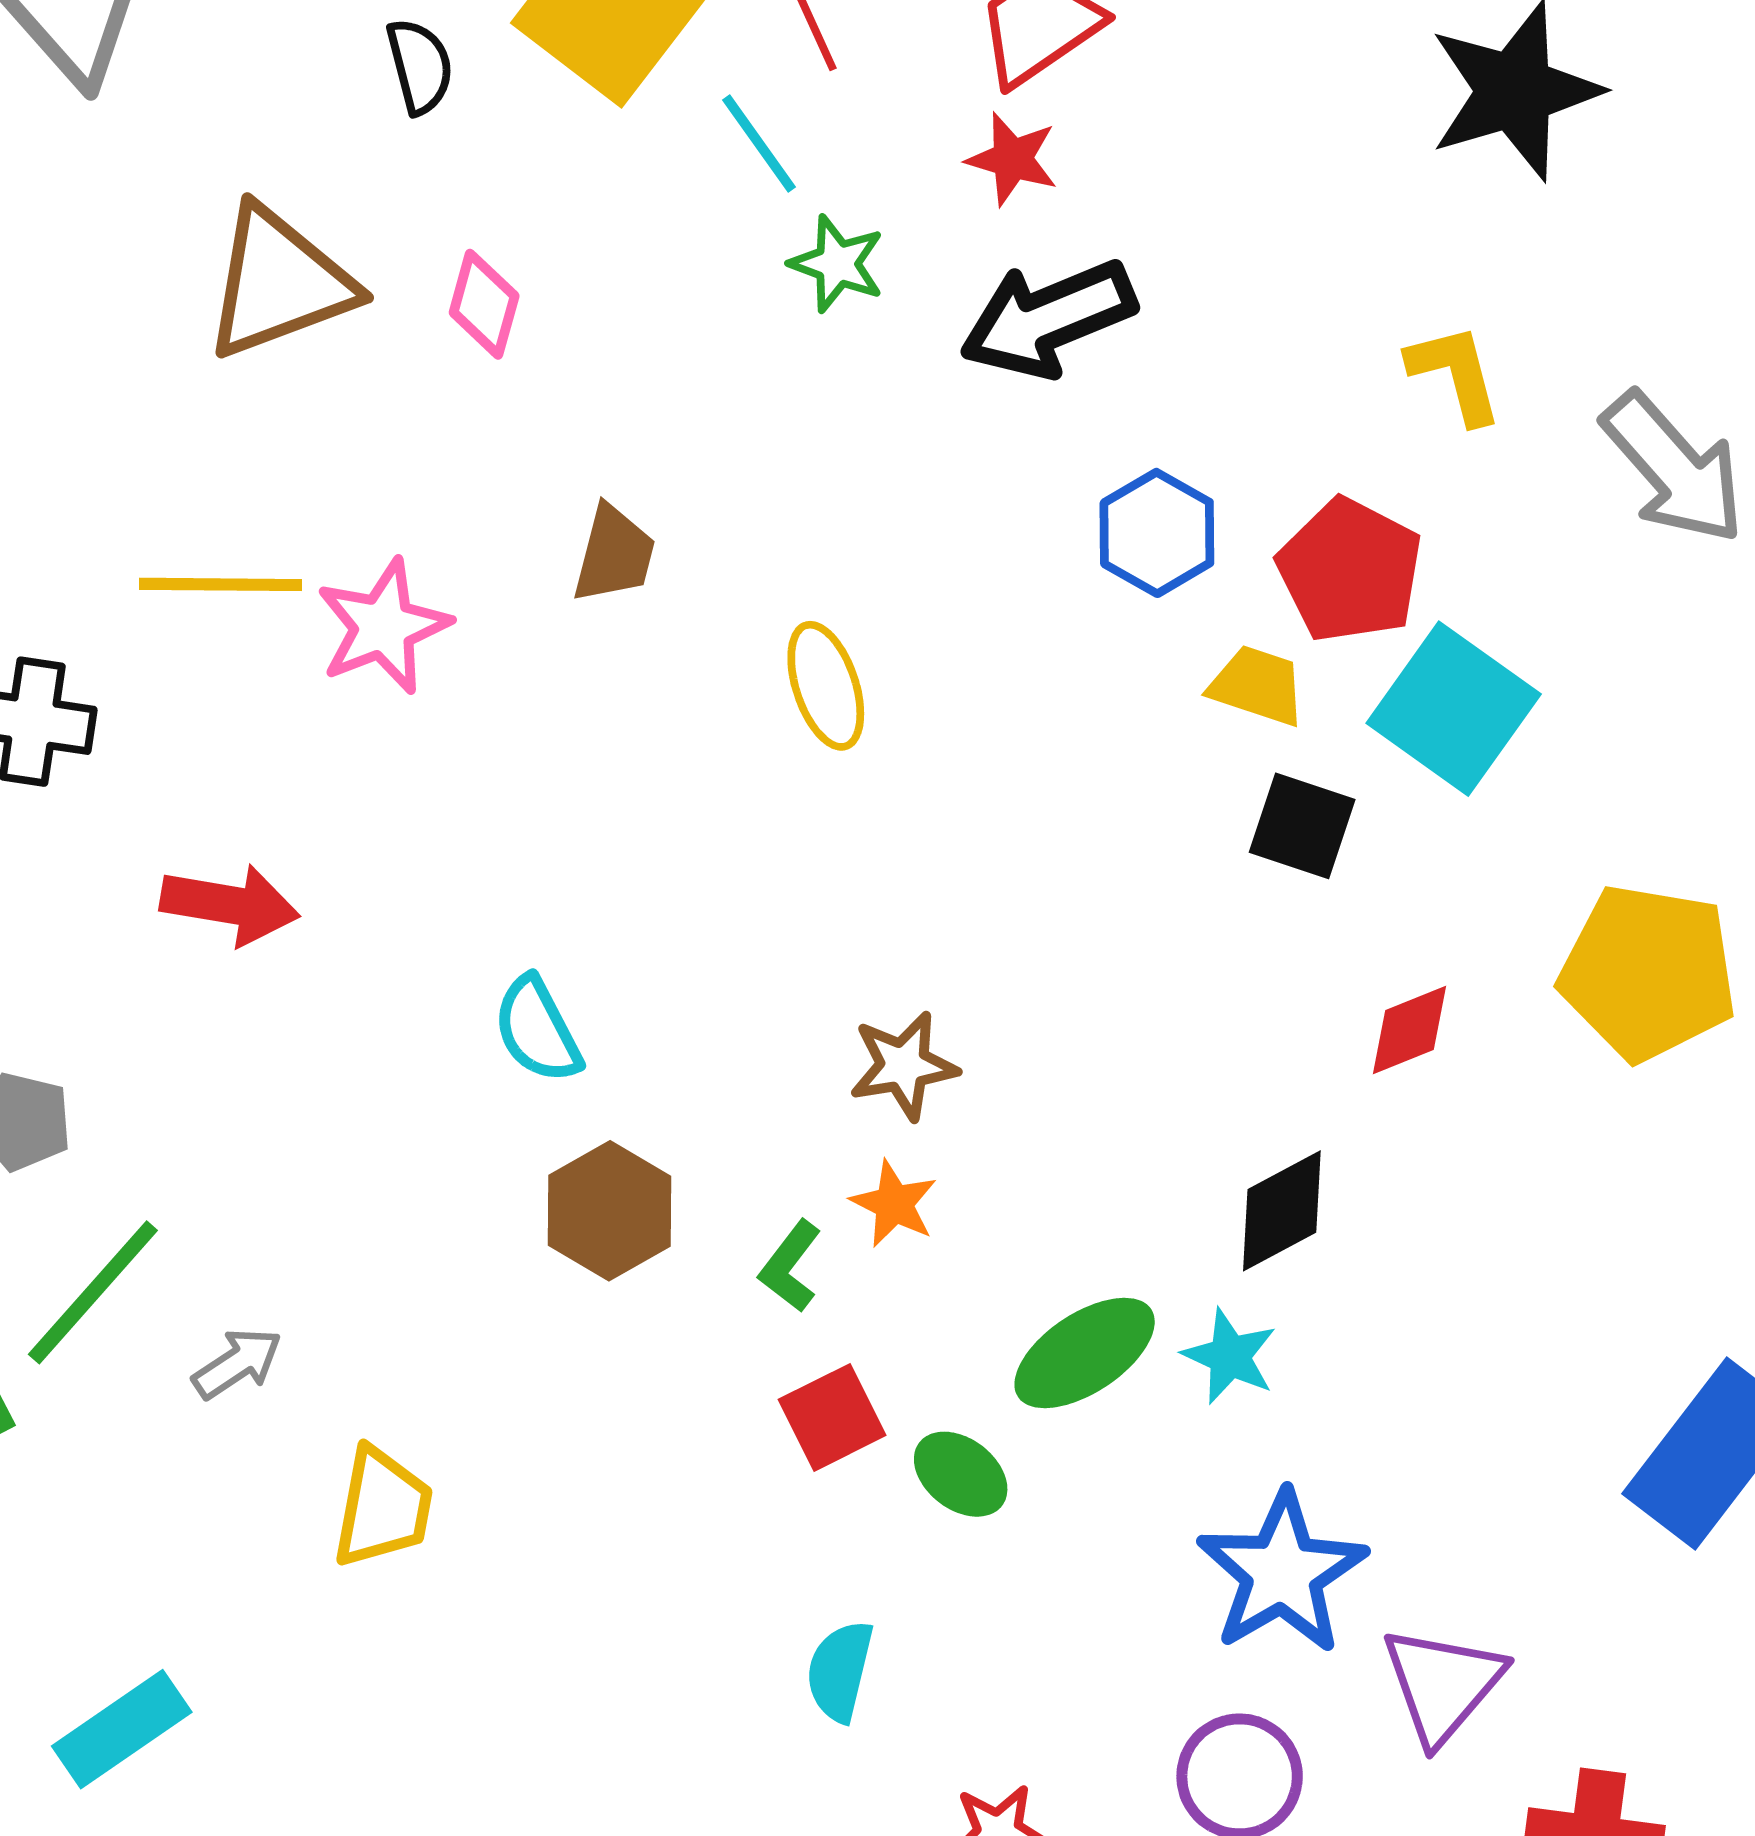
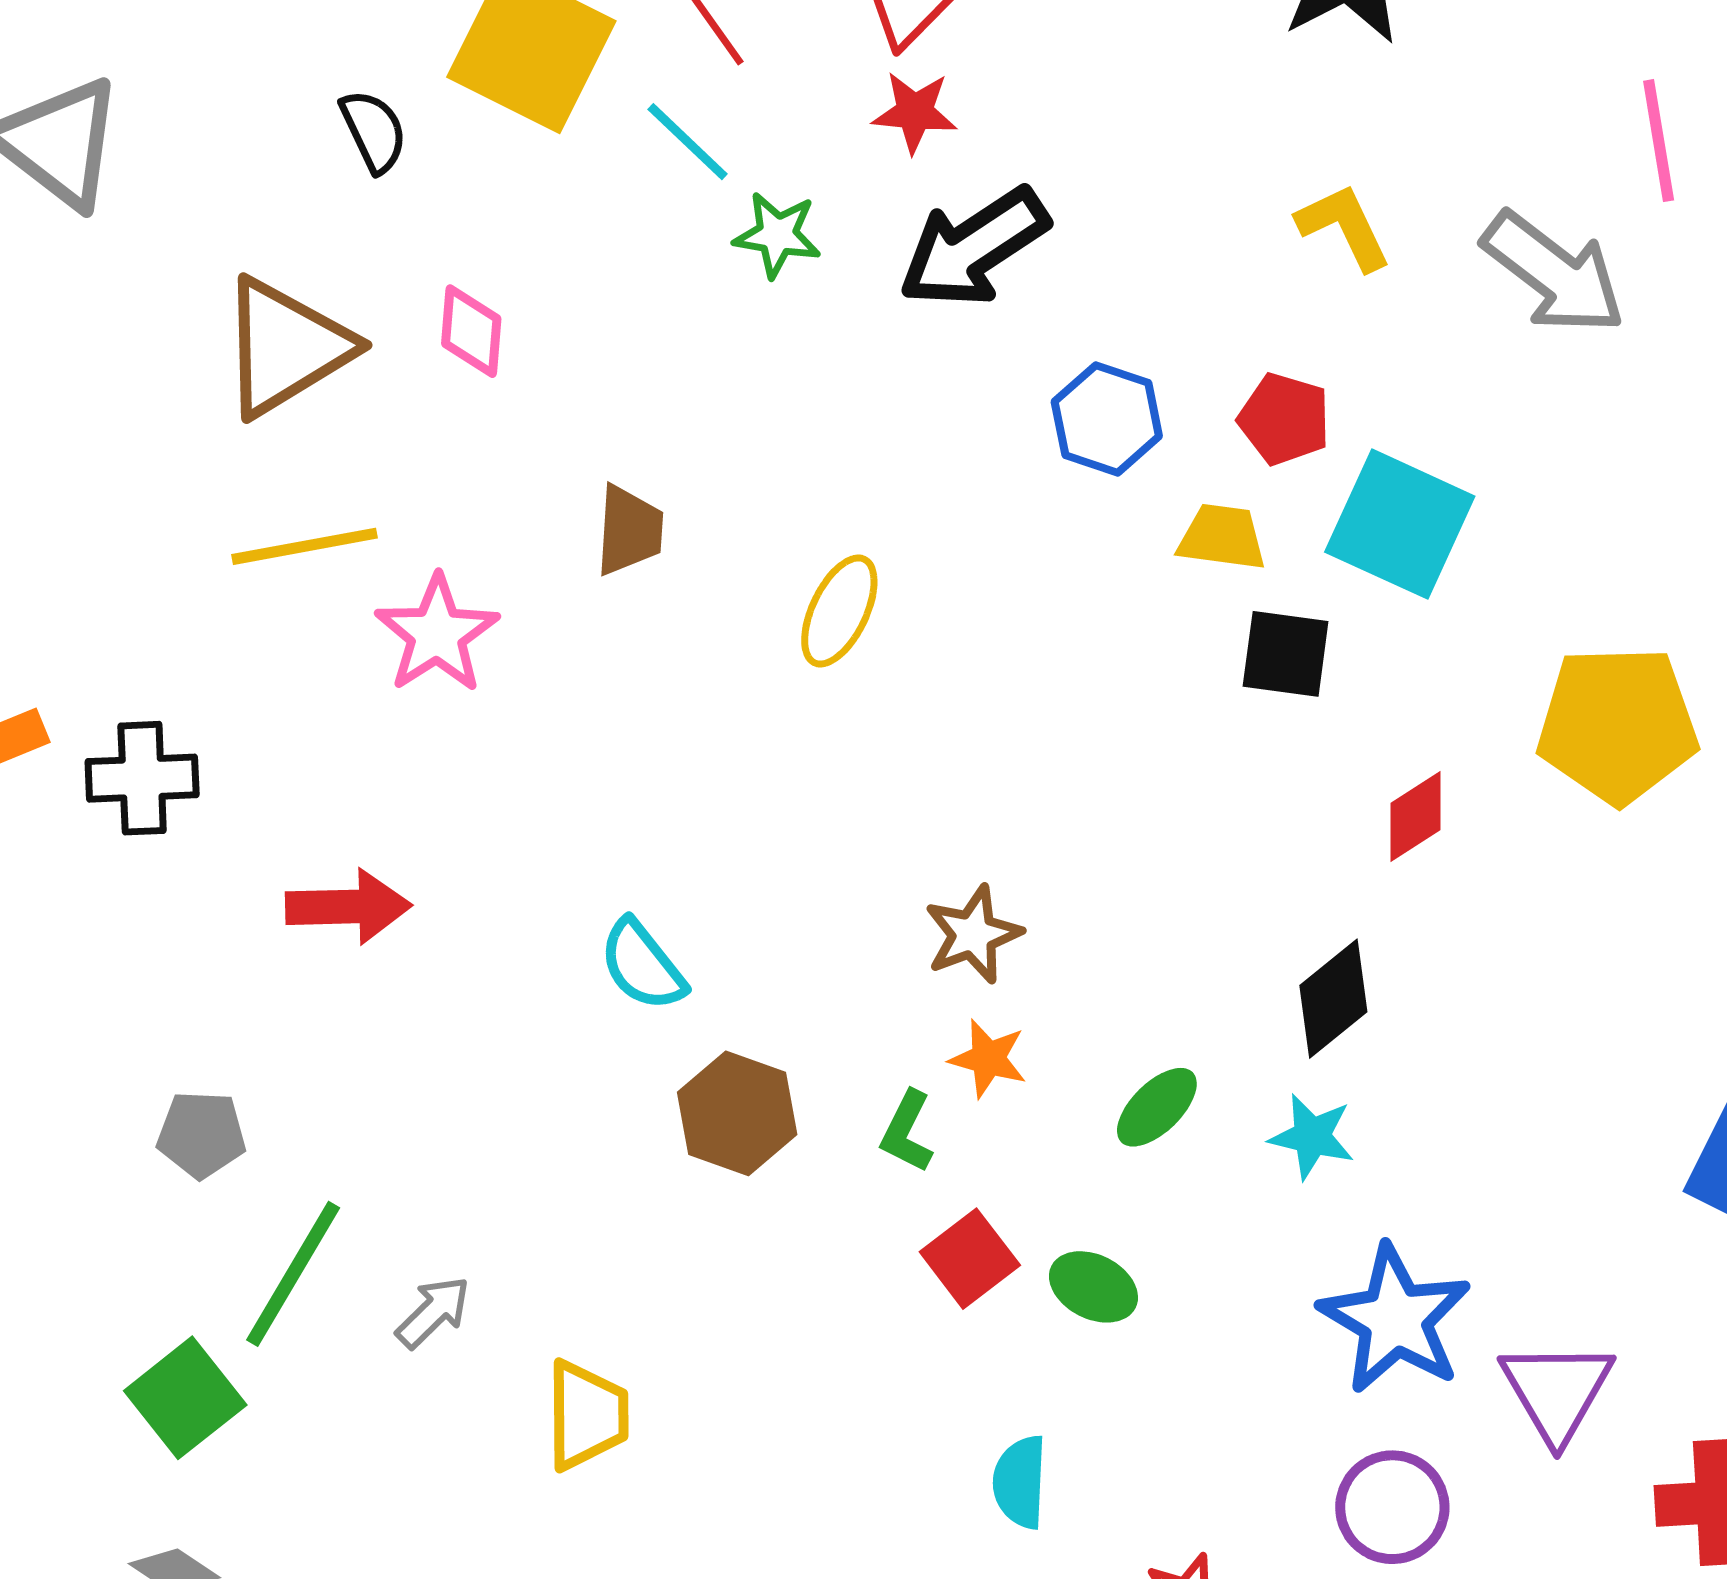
red pentagon: (1350, 570) -> (1284, 419), size x0.7
yellow line: (221, 584) -> (305, 546), moved
yellow ellipse: (826, 686) -> (839, 611), turned 55
green ellipse: (1085, 1353) -> (1157, 1107), moved, size x0.7

